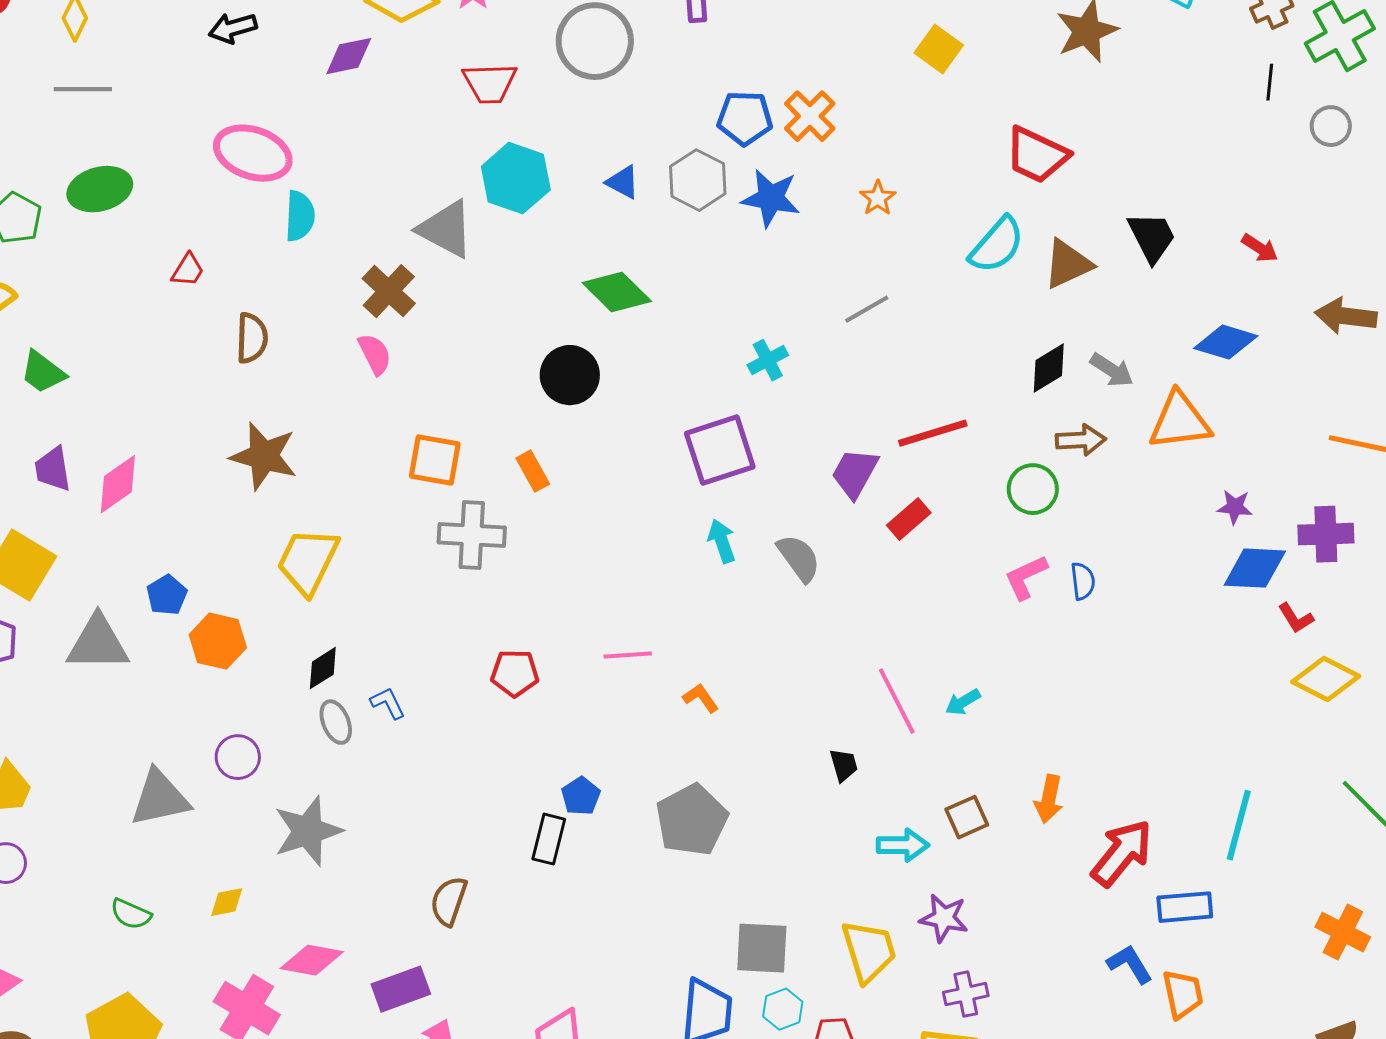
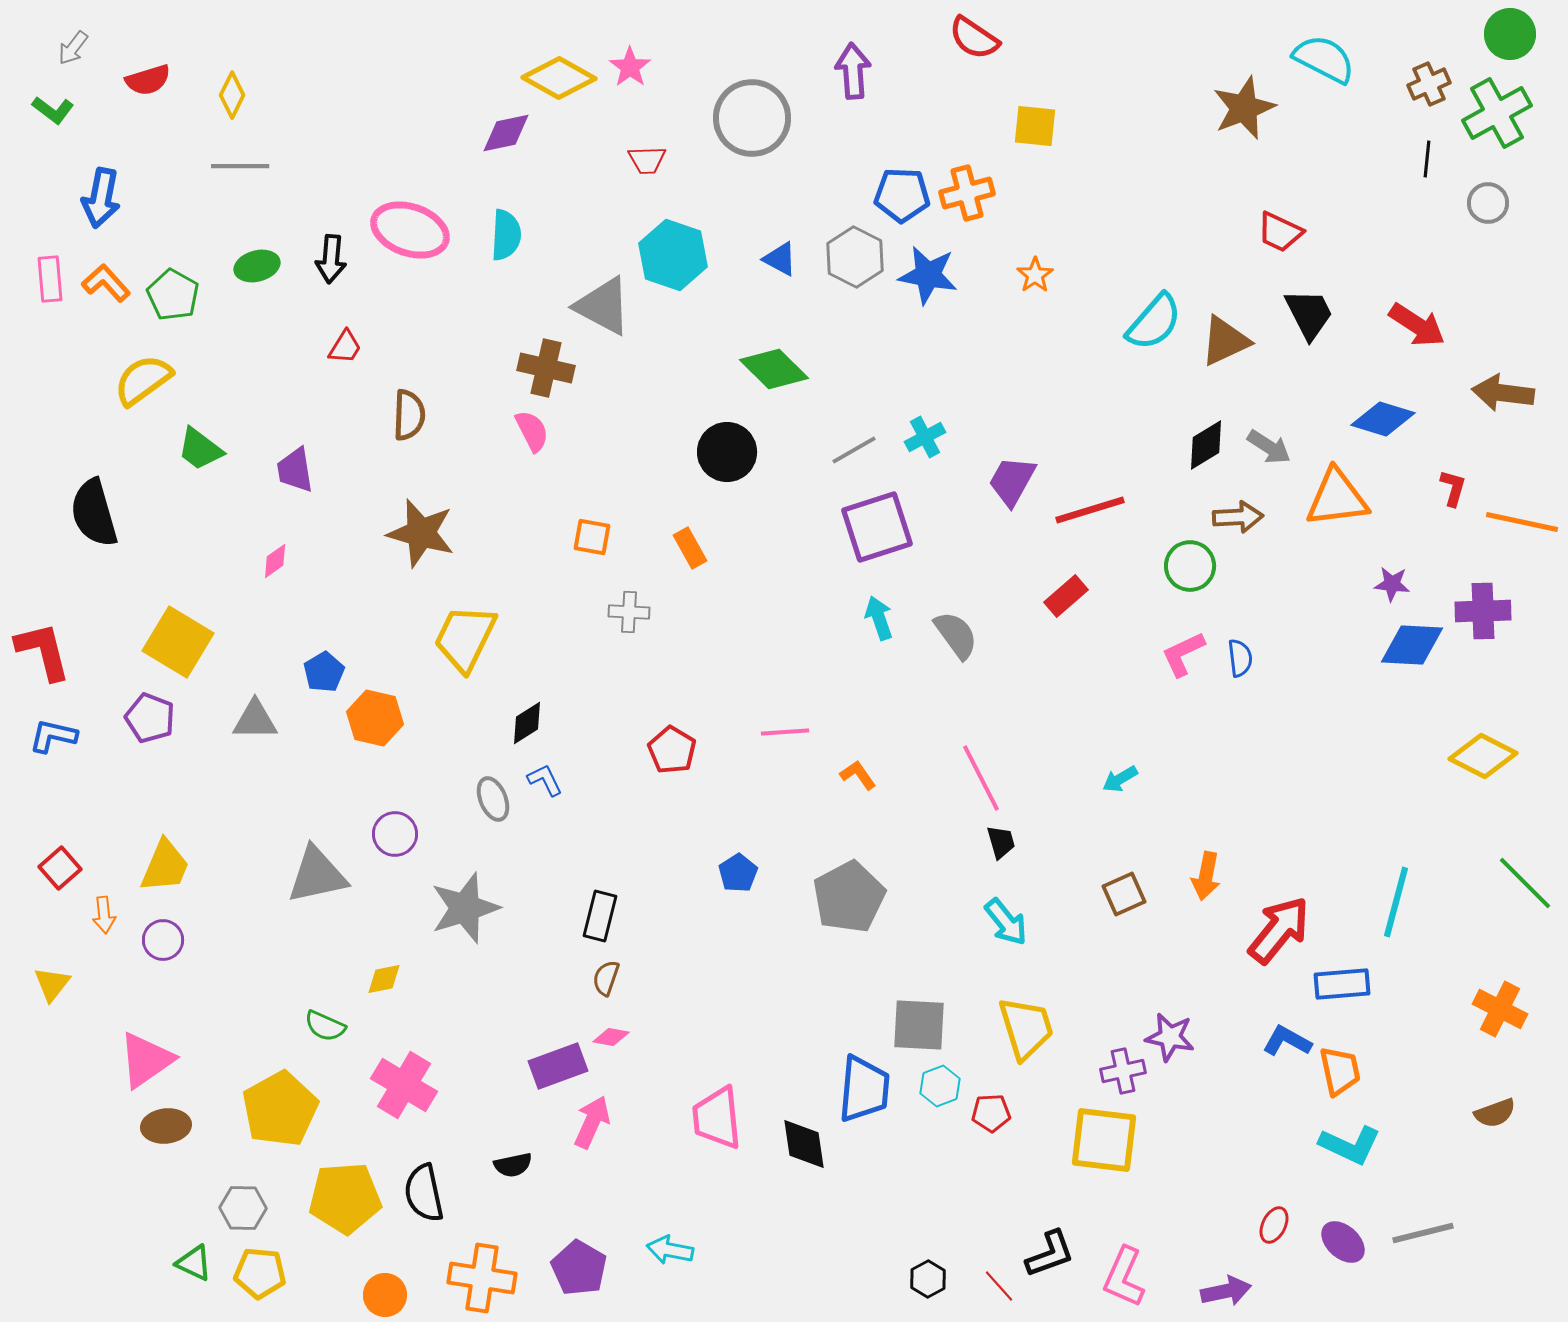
black arrow: (233, 28) -> (331, 259), moved, turned -69
yellow square: (939, 49) -> (1035, 126), moved, turned -30
red trapezoid: (490, 83) -> (647, 160), size x0.7
orange cross: (810, 116) -> (967, 193), turned 30
red trapezoid: (1037, 155) -> (1280, 232), moved, size x0.7
green ellipse: (100, 189) -> (257, 266), size x0.7
cyan semicircle: (300, 216) -> (506, 235), moved
red arrow: (1260, 248) -> (1417, 325), size x1.5
brown cross: (389, 291) -> (546, 368), turned -30
gray line: (867, 309) -> (854, 450), moved
orange square: (435, 460) -> (592, 537), size x0.7
purple trapezoid: (53, 469) -> (295, 470), moved
purple trapezoid: (855, 473) -> (1012, 481), moved
pink diamond: (118, 484) -> (275, 561), size x0.6
gray cross: (472, 535) -> (629, 612), size x0.6
red L-shape: (1296, 618) -> (1453, 488), moved, turned -132
gray triangle: (98, 643) -> (255, 720), size x0.7
black diamond: (323, 668) -> (527, 723), moved
red pentagon: (515, 673) -> (672, 750), turned 30
pink line: (897, 701) -> (981, 778), moved
black rectangle: (549, 839) -> (600, 916), moved
cyan arrow: (903, 845) -> (1006, 922), moved, turned 51
brown semicircle: (449, 901) -> (606, 978), size x0.7
green semicircle: (131, 914) -> (325, 1026), moved
purple star: (944, 918) -> (1170, 1037), moved
pink diamond: (312, 960) -> (611, 1037), moved, size x0.6
blue L-shape: (1130, 964) -> (1287, 1041), turned -30

